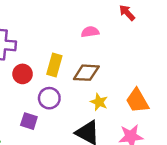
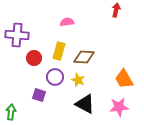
red arrow: (127, 13) -> (116, 10), turned 56
pink semicircle: (90, 32) -> (67, 22), moved
yellow star: (99, 102) -> (78, 80), moved

